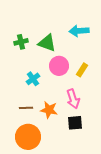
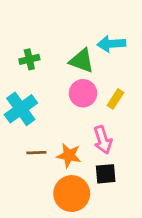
green triangle: (47, 43) -> (82, 61), moved
cyan cross: (33, 79) -> (21, 109), moved, size x1.6
orange circle: (28, 137) -> (72, 194), moved

